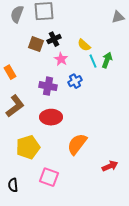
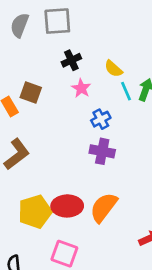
brown square: (36, 44) -> (31, 92), moved
purple cross: (48, 86) -> (102, 151), moved
red ellipse: (51, 117) -> (67, 206), moved

